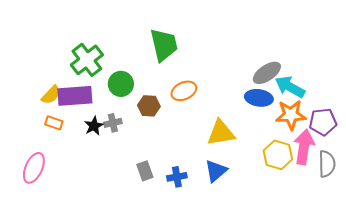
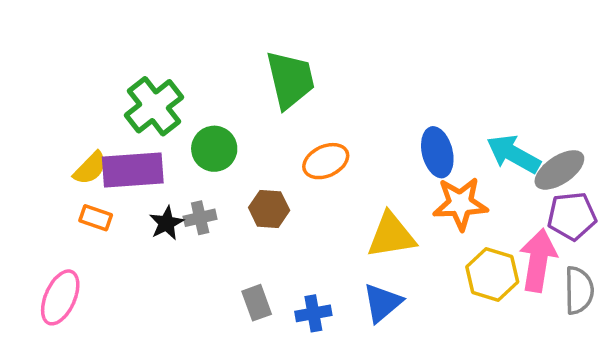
gray ellipse: (267, 73) -> (559, 170), moved
blue ellipse: (259, 98) -> (437, 152), moved, turned 68
brown hexagon: (149, 106) -> (269, 209), moved
orange star: (291, 115) -> (460, 204), moved

